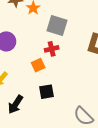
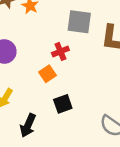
gray square: (57, 25) -> (79, 22), moved

